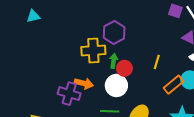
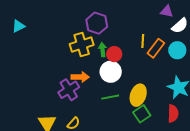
orange rectangle: (174, 85) -> (156, 48), moved
purple cross: (69, 94) -> (69, 90), turned -35

